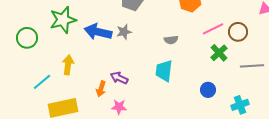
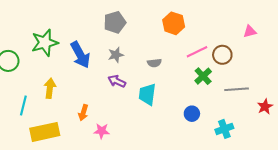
blue arrow: (98, 32) -> (80, 55), turned -132
gray star: (124, 32) -> (116, 55), moved
purple arrow: (119, 78) -> (117, 81), moved
cyan line: (42, 82) -> (23, 106), turned -36

